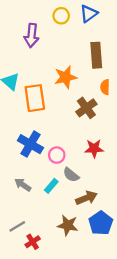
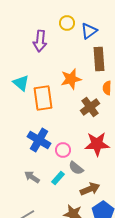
blue triangle: (89, 14) -> (89, 31), moved
red star: (94, 148) -> (97, 144), size x1.4

